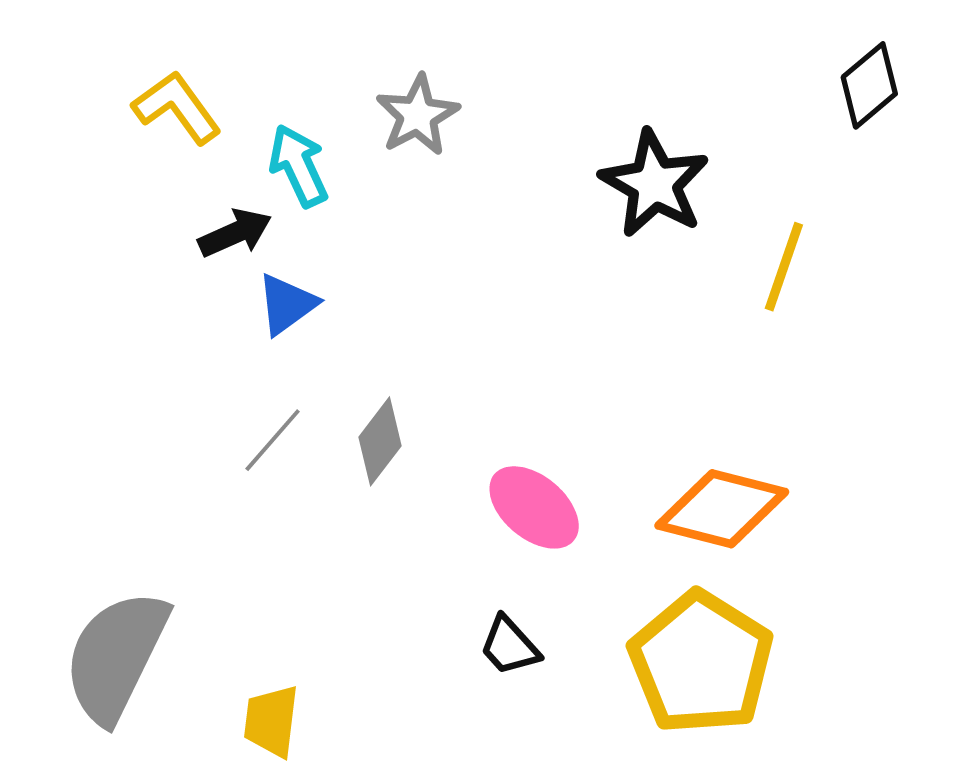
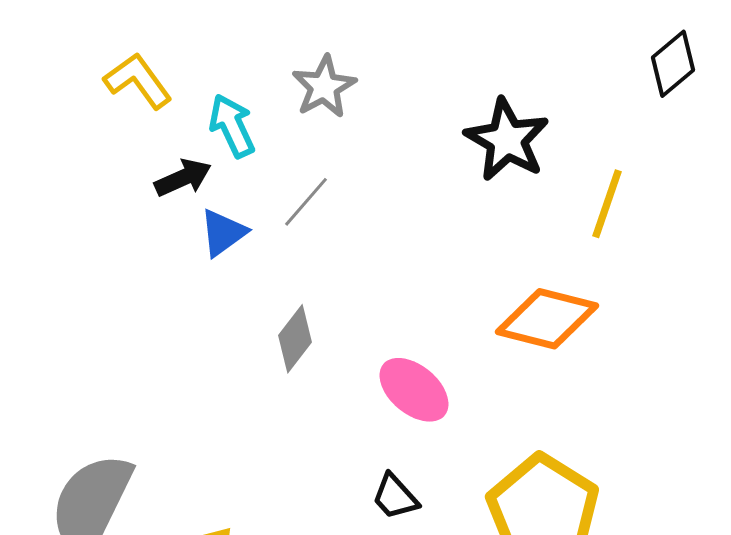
gray line: (273, 440) -> (306, 202), moved
orange diamond: (722, 509) -> (547, 319), moved

